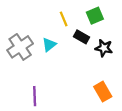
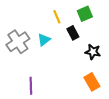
black rectangle: (81, 37) -> (73, 33), turned 32
black star: (104, 48) -> (93, 52), moved

